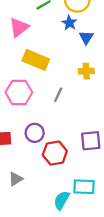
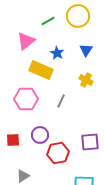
blue star: (69, 23) -> (57, 53), moved
yellow cross: (86, 71) -> (86, 80), turned 32

